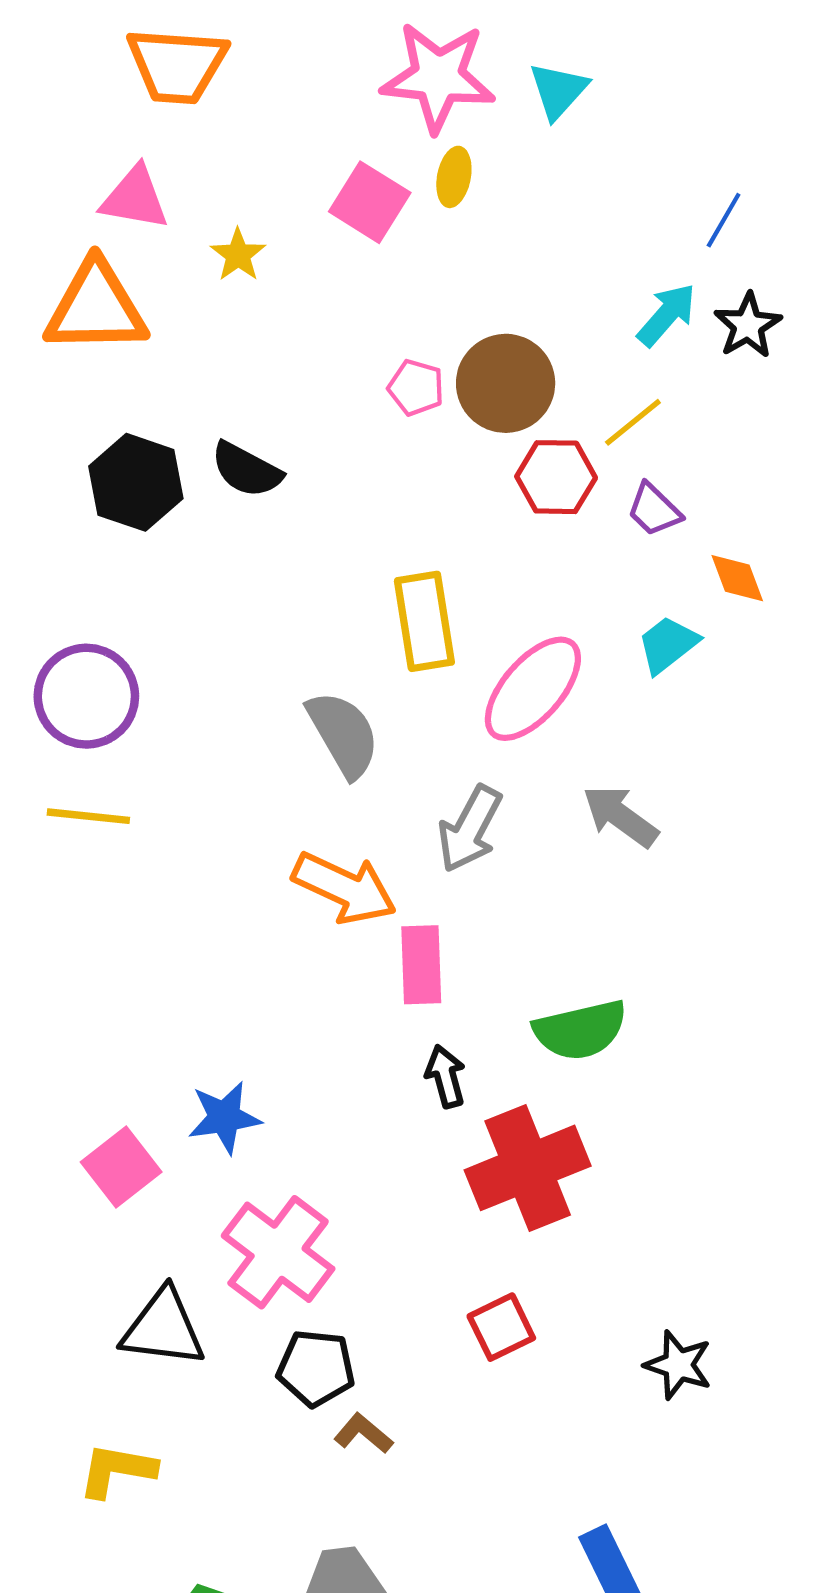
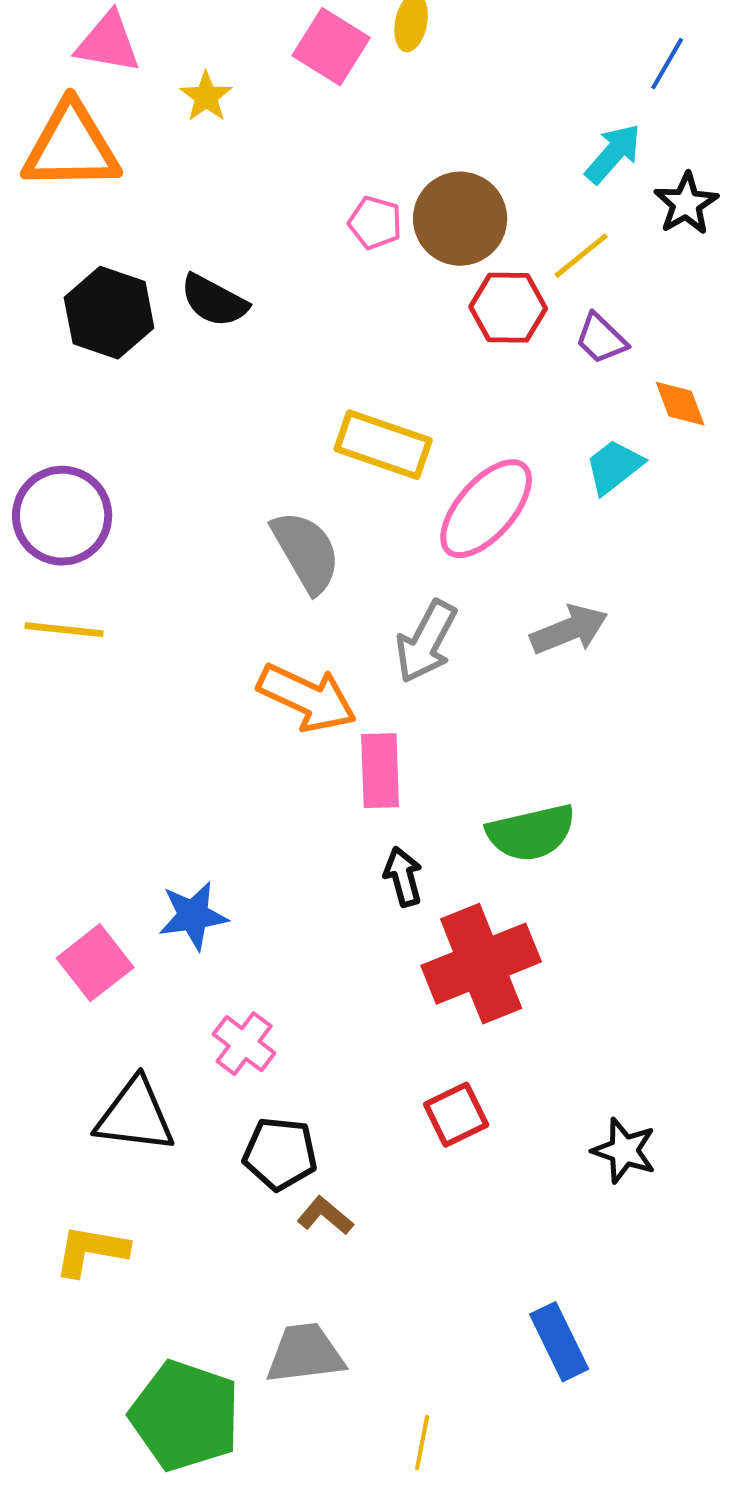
black star: (748, 325) -> (686, 204), moved
yellow rectangle: (424, 621) -> (383, 445), turned -62
gray arrow: (620, 816) -> (569, 630), turned 122
pink cross: (278, 1252) -> (244, 1044), size x0.6

